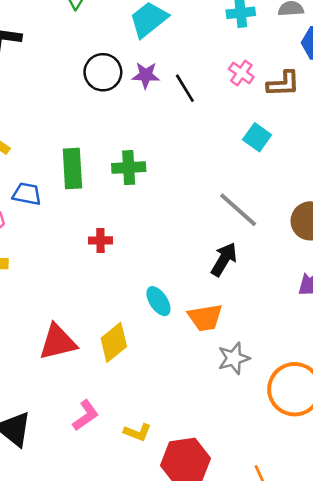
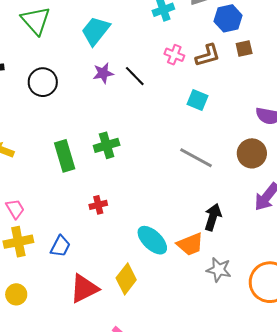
black circle: (103, 72) -> (43, 82), moved
blue trapezoid: (27, 194) -> (60, 246), moved, turned 120
black arrow: (224, 259) -> (213, 217), moved
cyan ellipse: (158, 301) -> (152, 240), size x1.4
gray star: (234, 358) -> (219, 270), turned -30

